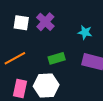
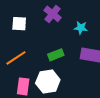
purple cross: (45, 22) -> (53, 14), moved

